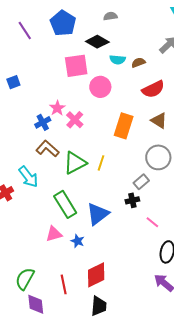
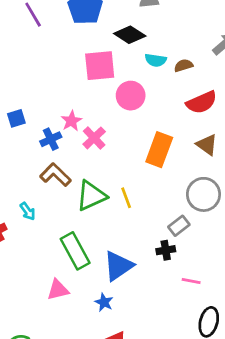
blue square: (13, 82) -> (16, 118), moved
yellow line: (101, 163) -> (126, 198), turned -42
cyan arrow: (28, 177) -> (28, 211), size x0.6
pink line: (152, 222) -> (191, 281), turned -32
blue star: (78, 241) -> (104, 302), moved

